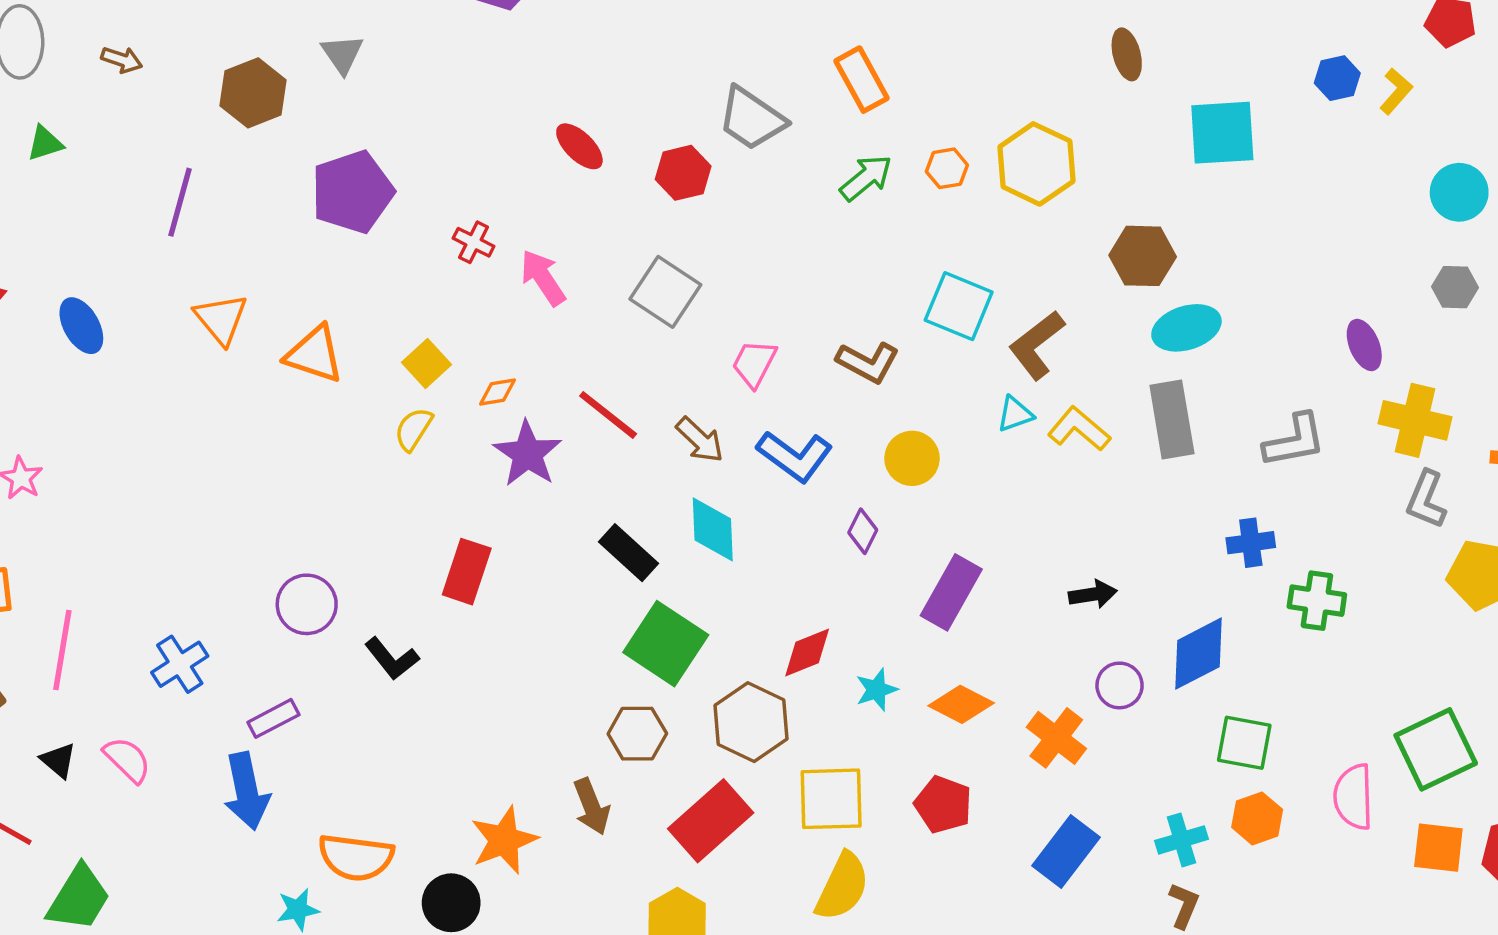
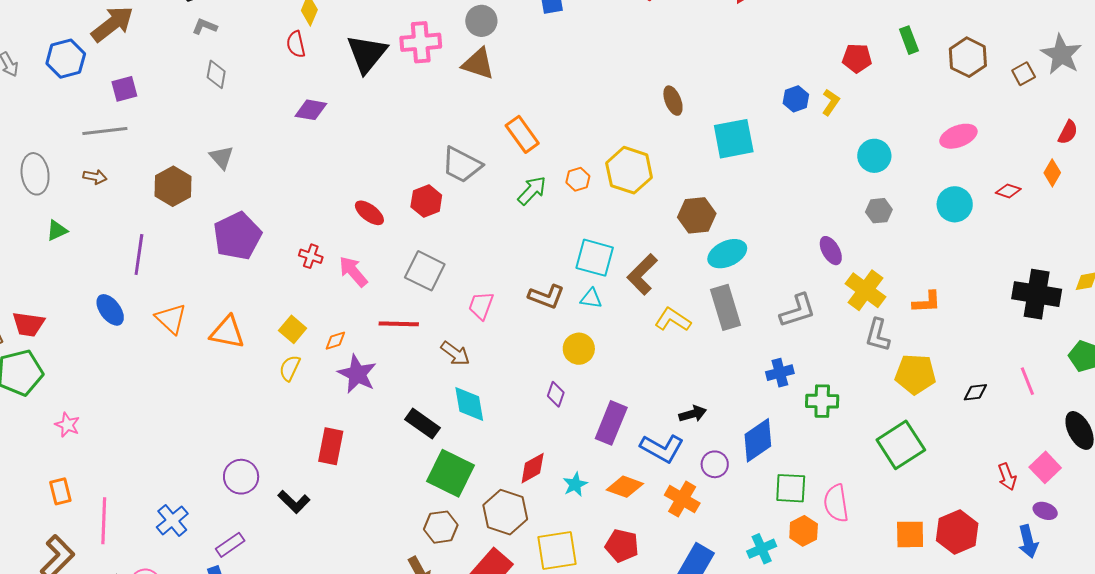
red ellipse: (579, 146) -> (369, 213), moved
blue ellipse: (81, 326) -> (110, 310), moved
cyan triangle: (1015, 414) -> (591, 299), moved, turned 35
red line: (608, 415) -> (399, 324), moved, turned -30
yellow cross: (1415, 420) -> (865, 290), turned 30
blue L-shape: (795, 456) -> (662, 448), moved
green square: (1436, 749) -> (901, 445), moved
pink semicircle: (1353, 797) -> (836, 503), moved

